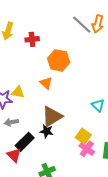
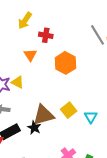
orange triangle: (46, 83) -> (30, 55), moved
yellow square: (83, 136) -> (69, 110), moved

